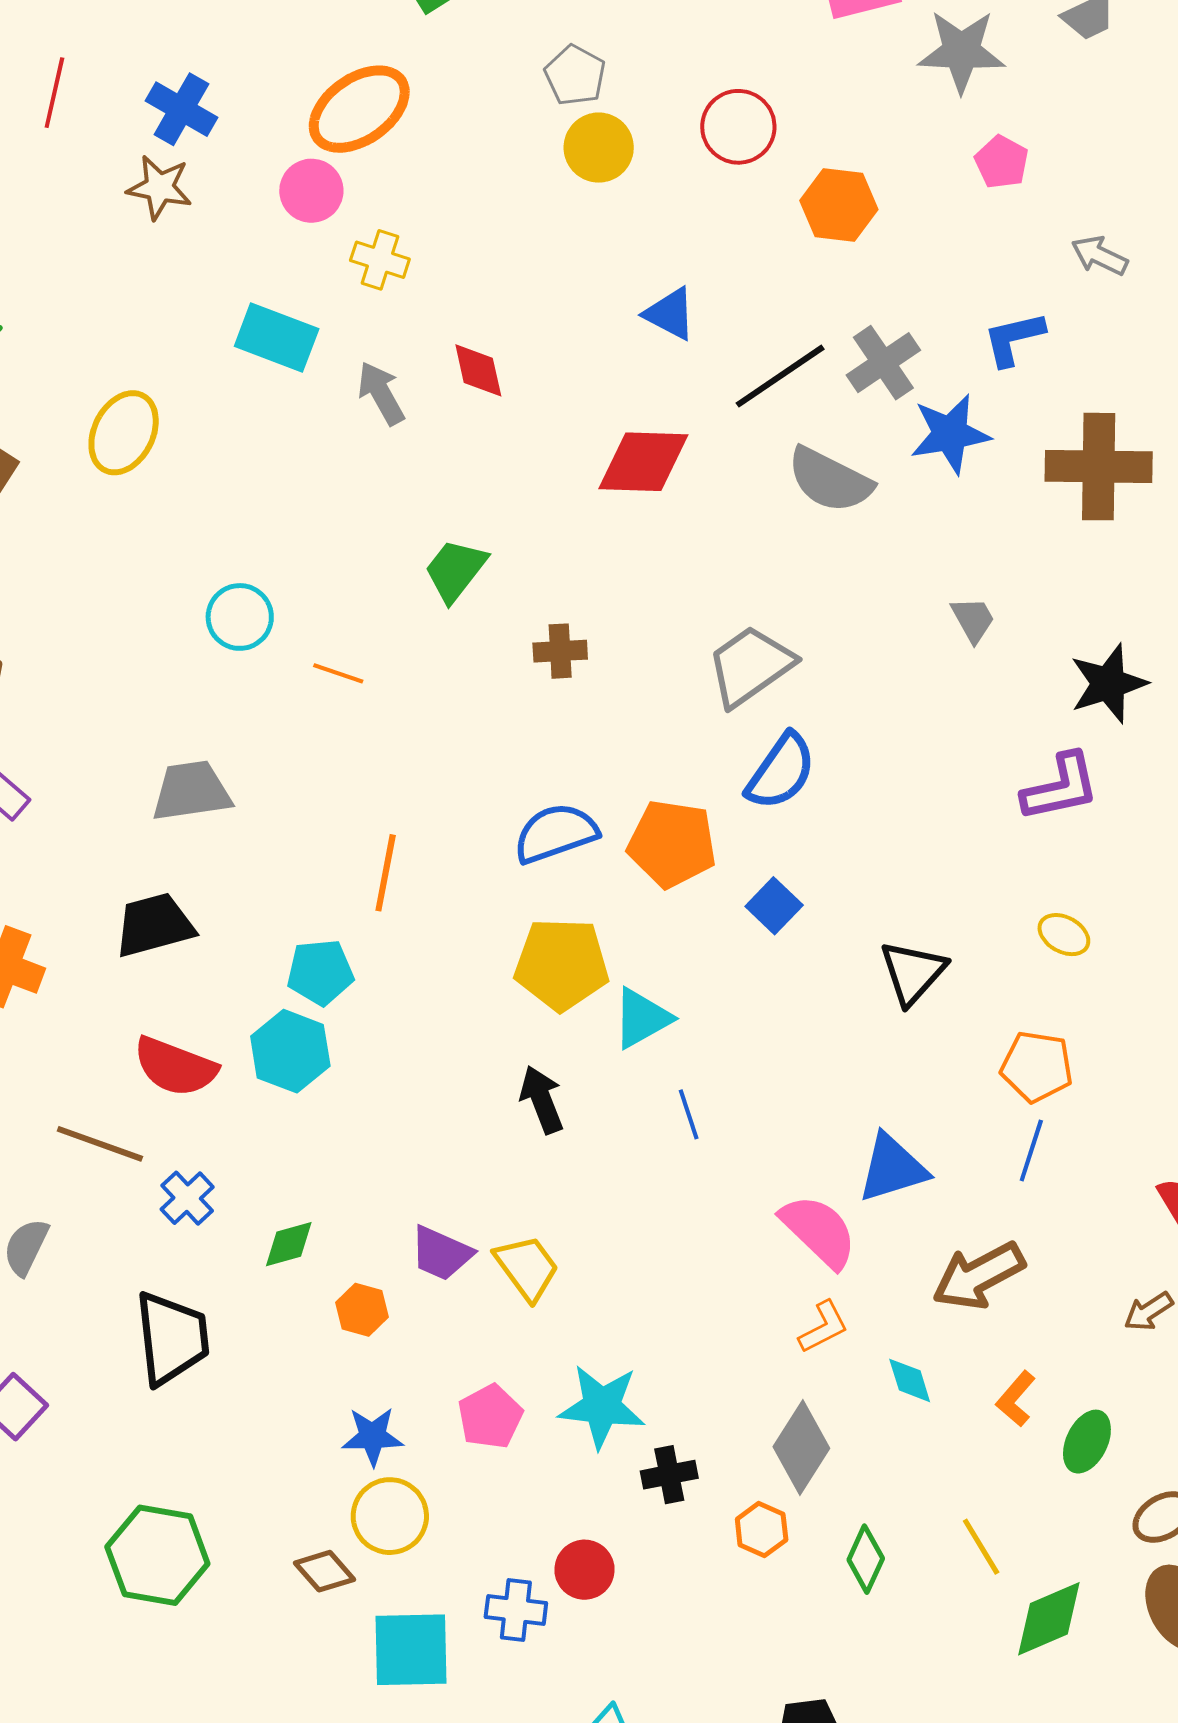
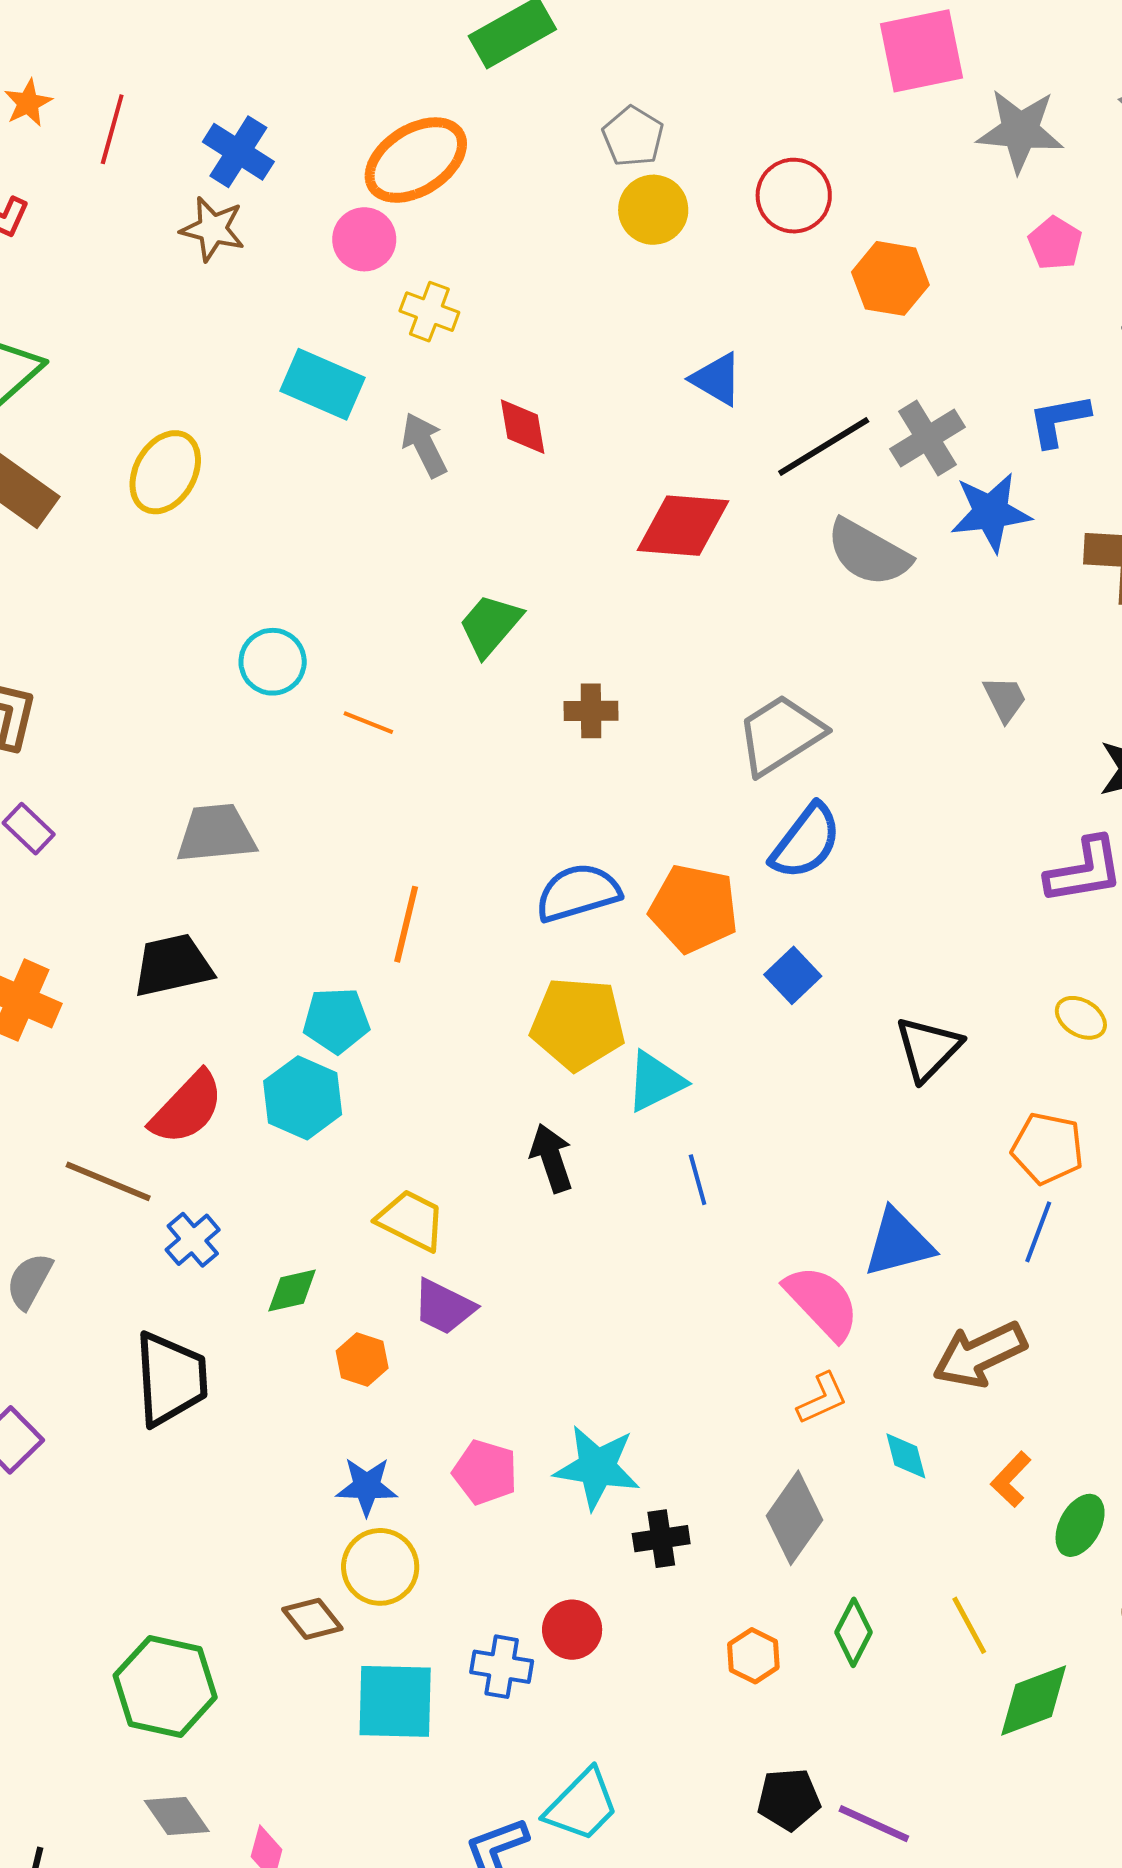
red semicircle: (175, 1067) -> (187, 1108), turned -70
yellow trapezoid: (527, 1268) -> (411, 1220), moved, turned -30
pink pentagon: (490, 1417) -> (485, 1472), turned -30
orange hexagon: (762, 1529) -> (753, 1656), moved
green hexagon: (157, 1555) -> (165, 1686), moved

